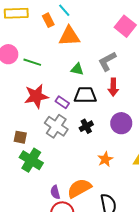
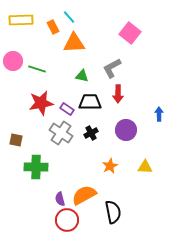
brown square: (20, 137) -> (16, 140), moved
green cross: (31, 160) -> (36, 167), turned -30

